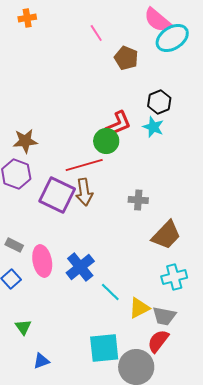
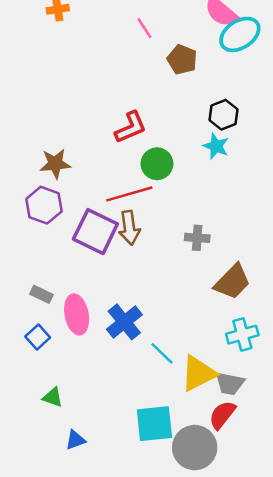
red L-shape: (118, 124) -> (131, 127), moved
yellow triangle: (139, 308) -> (198, 373), size x1.4
green triangle: (23, 327) -> (53, 397), turned -36

